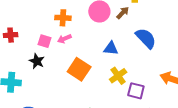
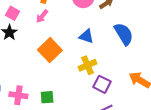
pink arrow: (64, 39) -> (42, 16), turned -40
pink square: (45, 41) -> (12, 13), moved

